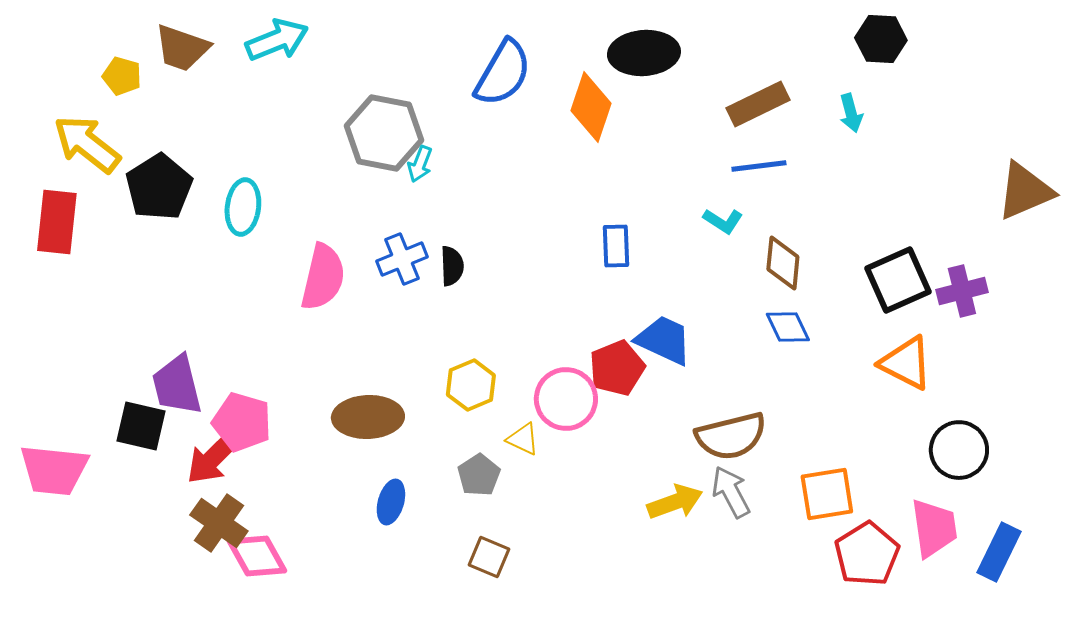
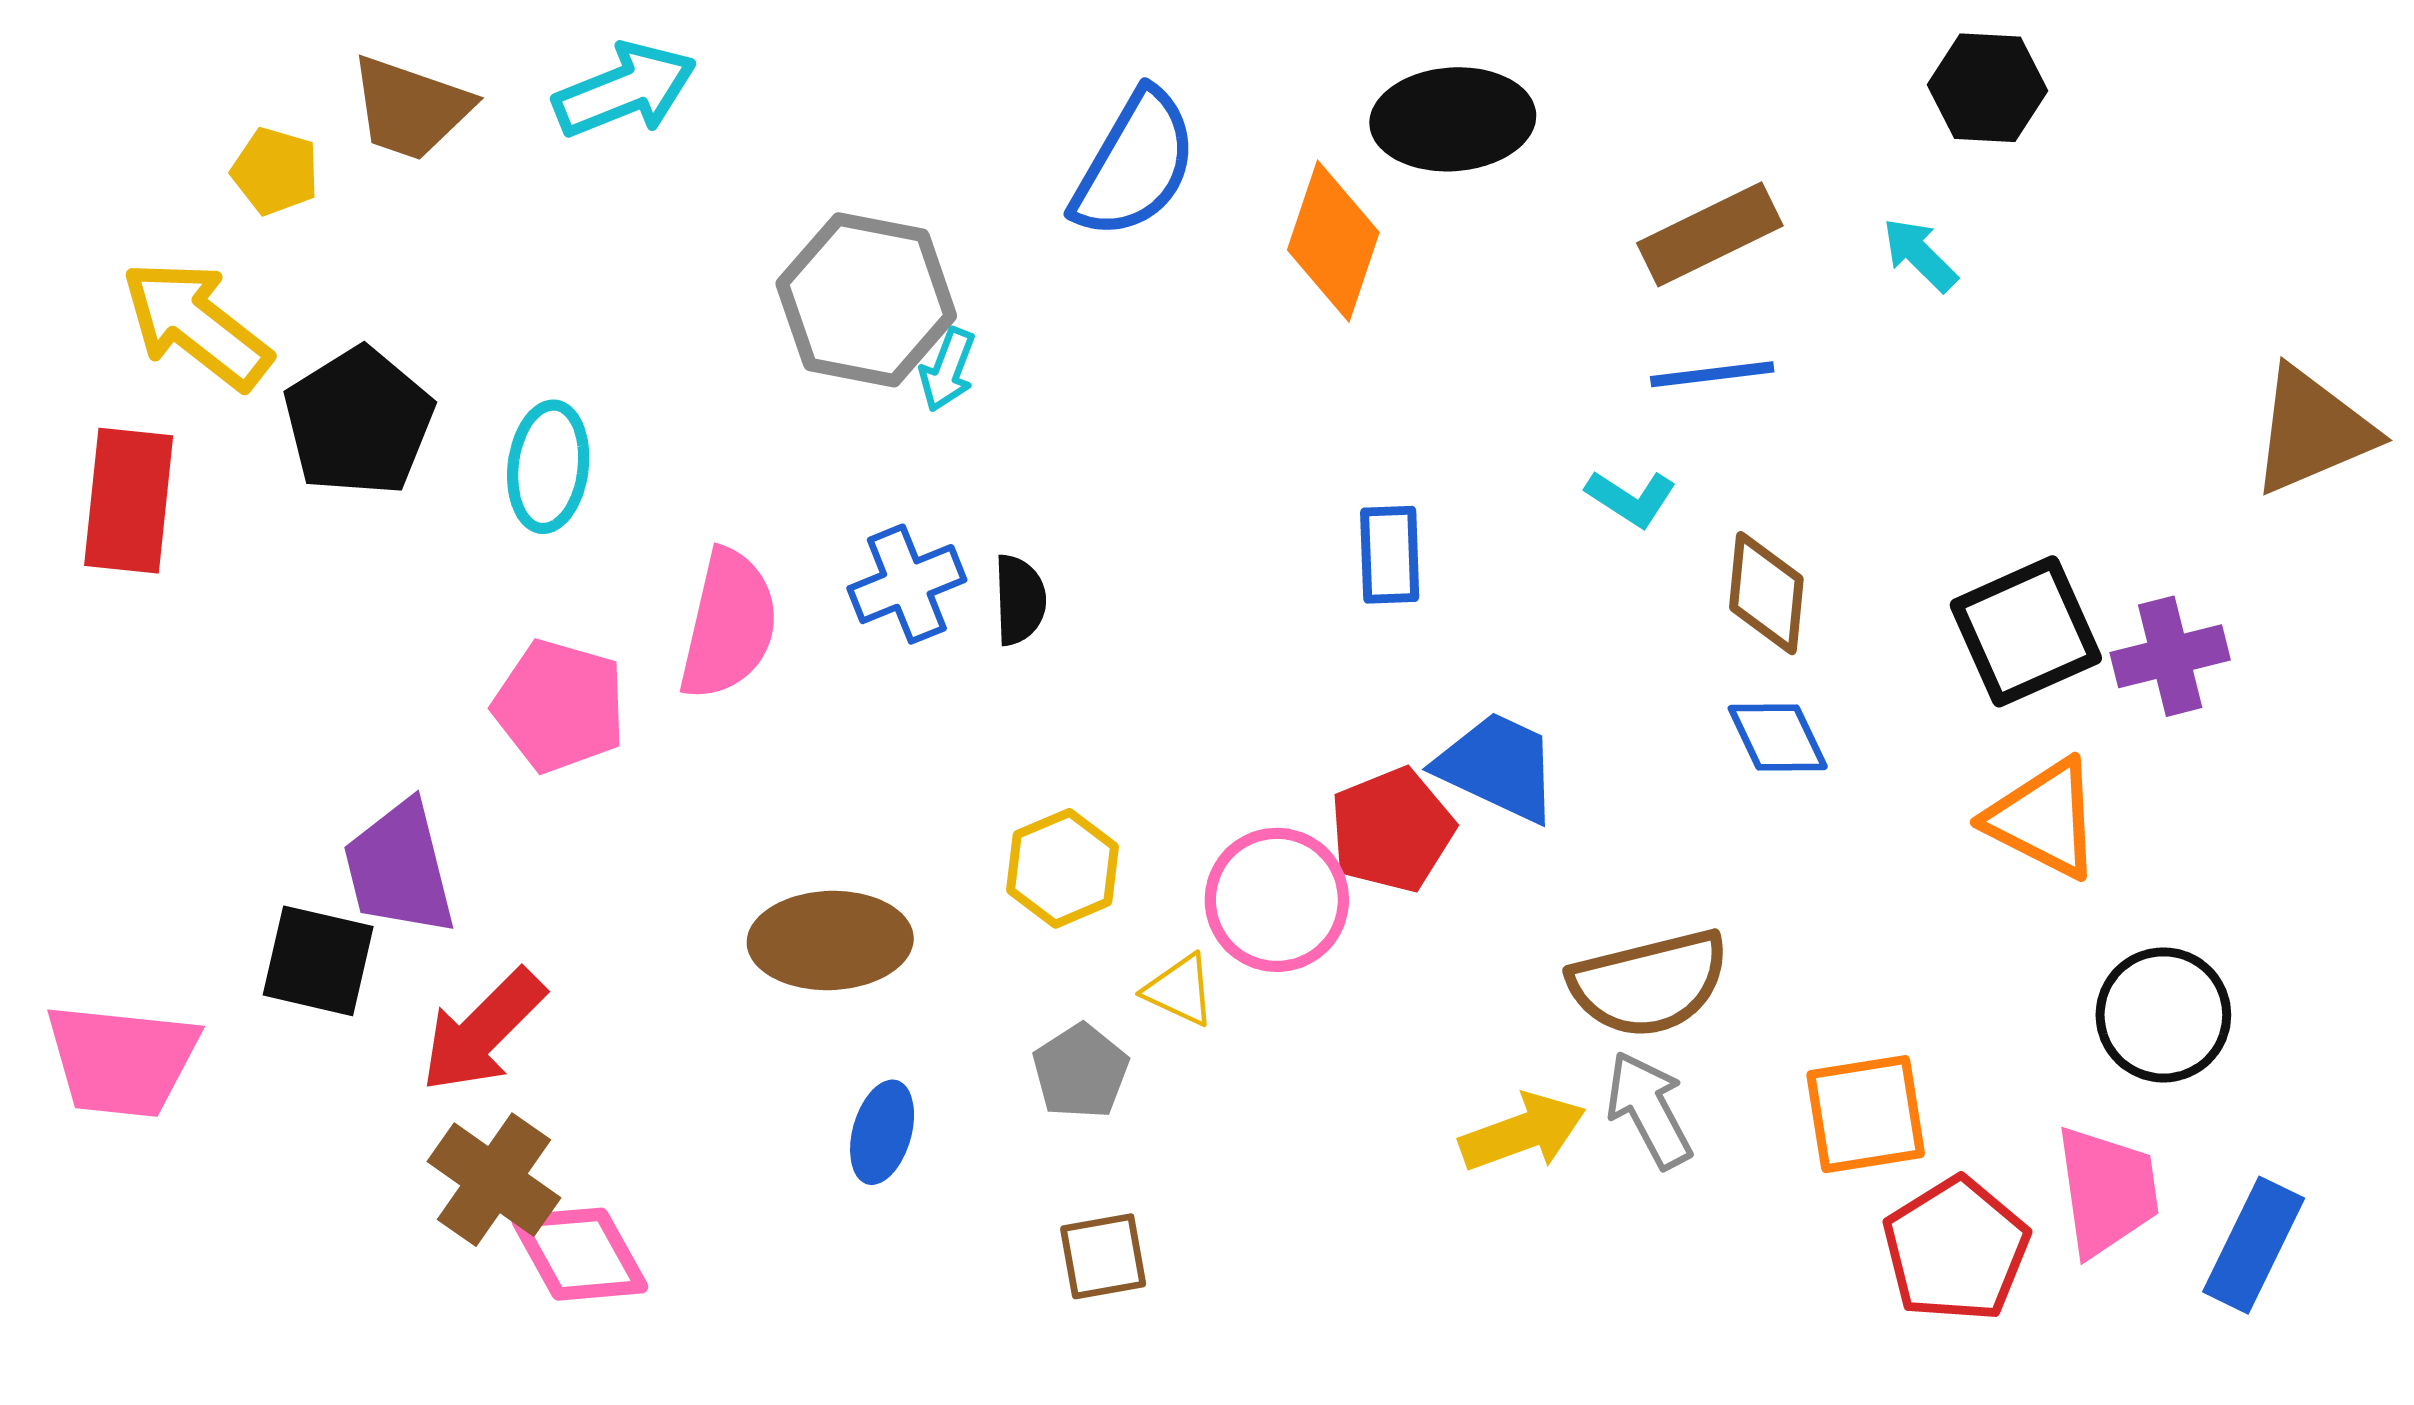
cyan arrow: (851, 113) -> (1920, 255), turned 150
pink pentagon: (242, 422) -> (559, 706), moved
brown square: (489, 557) -> (1103, 1256), turned -33

